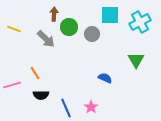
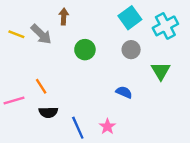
cyan square: (110, 15) -> (130, 18), turned -36
green circle: (69, 27) -> (85, 50), moved
gray circle: (92, 34) -> (131, 50), moved
gray arrow: (46, 39) -> (41, 34), moved

